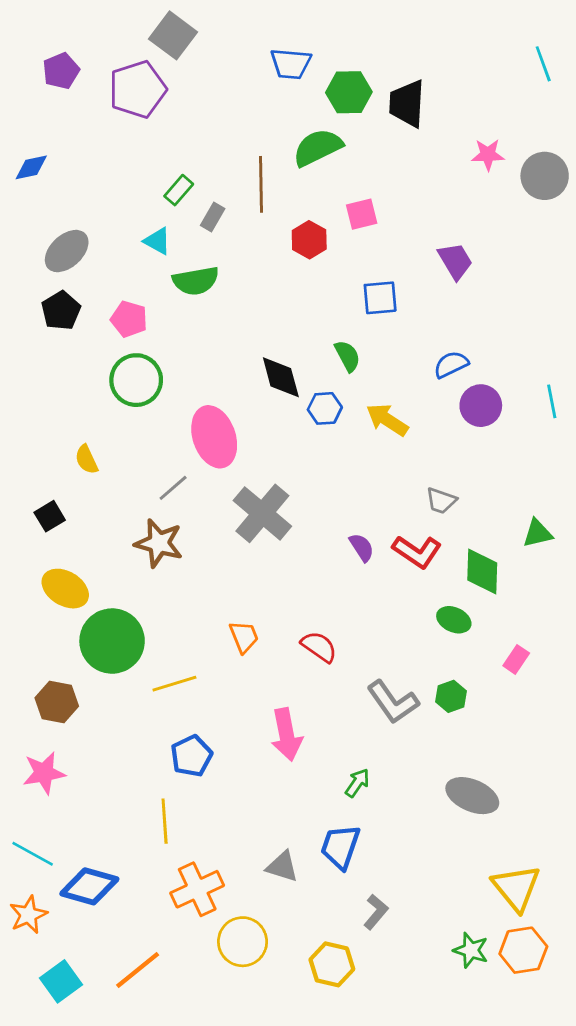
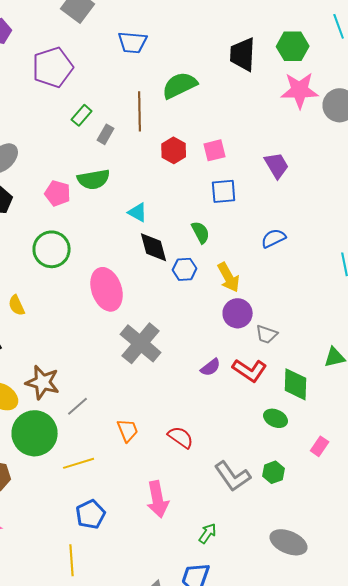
blue trapezoid: (291, 64) -> (133, 42), moved
purple pentagon: (138, 89) -> (53, 67), moved
green hexagon: (349, 92) -> (293, 46), moved
pink star: (488, 155) -> (300, 90), size x1.6
pink square: (362, 214) -> (215, 150), moved
cyan triangle: (157, 241) -> (138, 212), moved
pink pentagon: (129, 319) -> (58, 193), moved
purple circle: (481, 406) -> (238, 313), moved
yellow arrow: (387, 420) -> (229, 277), turned -152
gray line: (173, 488) -> (78, 406), moved
brown star: (159, 543) -> (43, 382), moved
purple semicircle: (362, 547) -> (211, 367), turned 85

